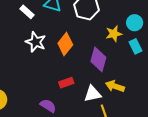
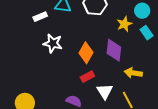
white rectangle: (27, 12) -> (40, 17), turned -56
orange diamond: (65, 44) -> (86, 53), moved
white triangle: (93, 94) -> (105, 91), moved, turned -42

